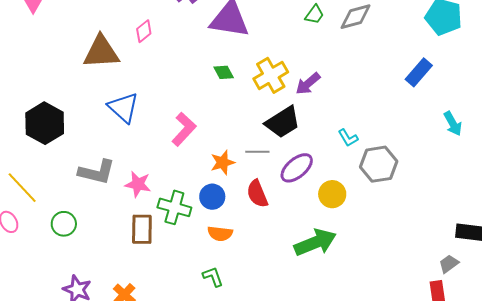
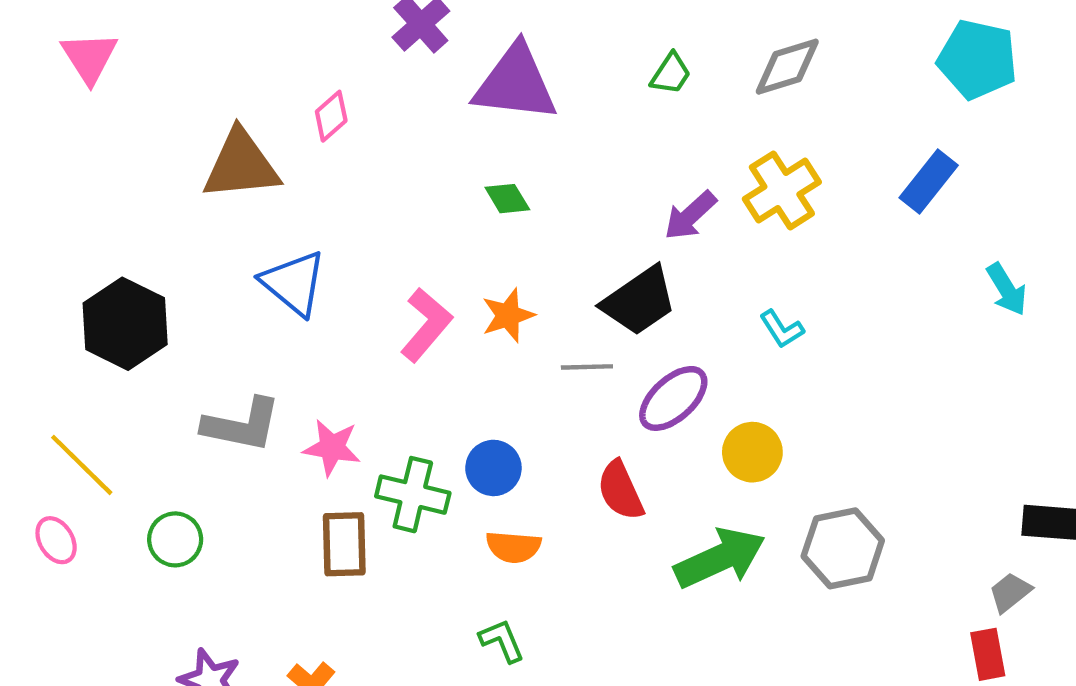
green trapezoid: (314, 14) -> (671, 74), moved
yellow cross: (271, 75) -> (782, 190), moved
orange star: (223, 162) -> (508, 315), moved
gray hexagon: (379, 164) -> (843, 548), moved
red semicircle: (257, 194) -> (620, 491), moved

